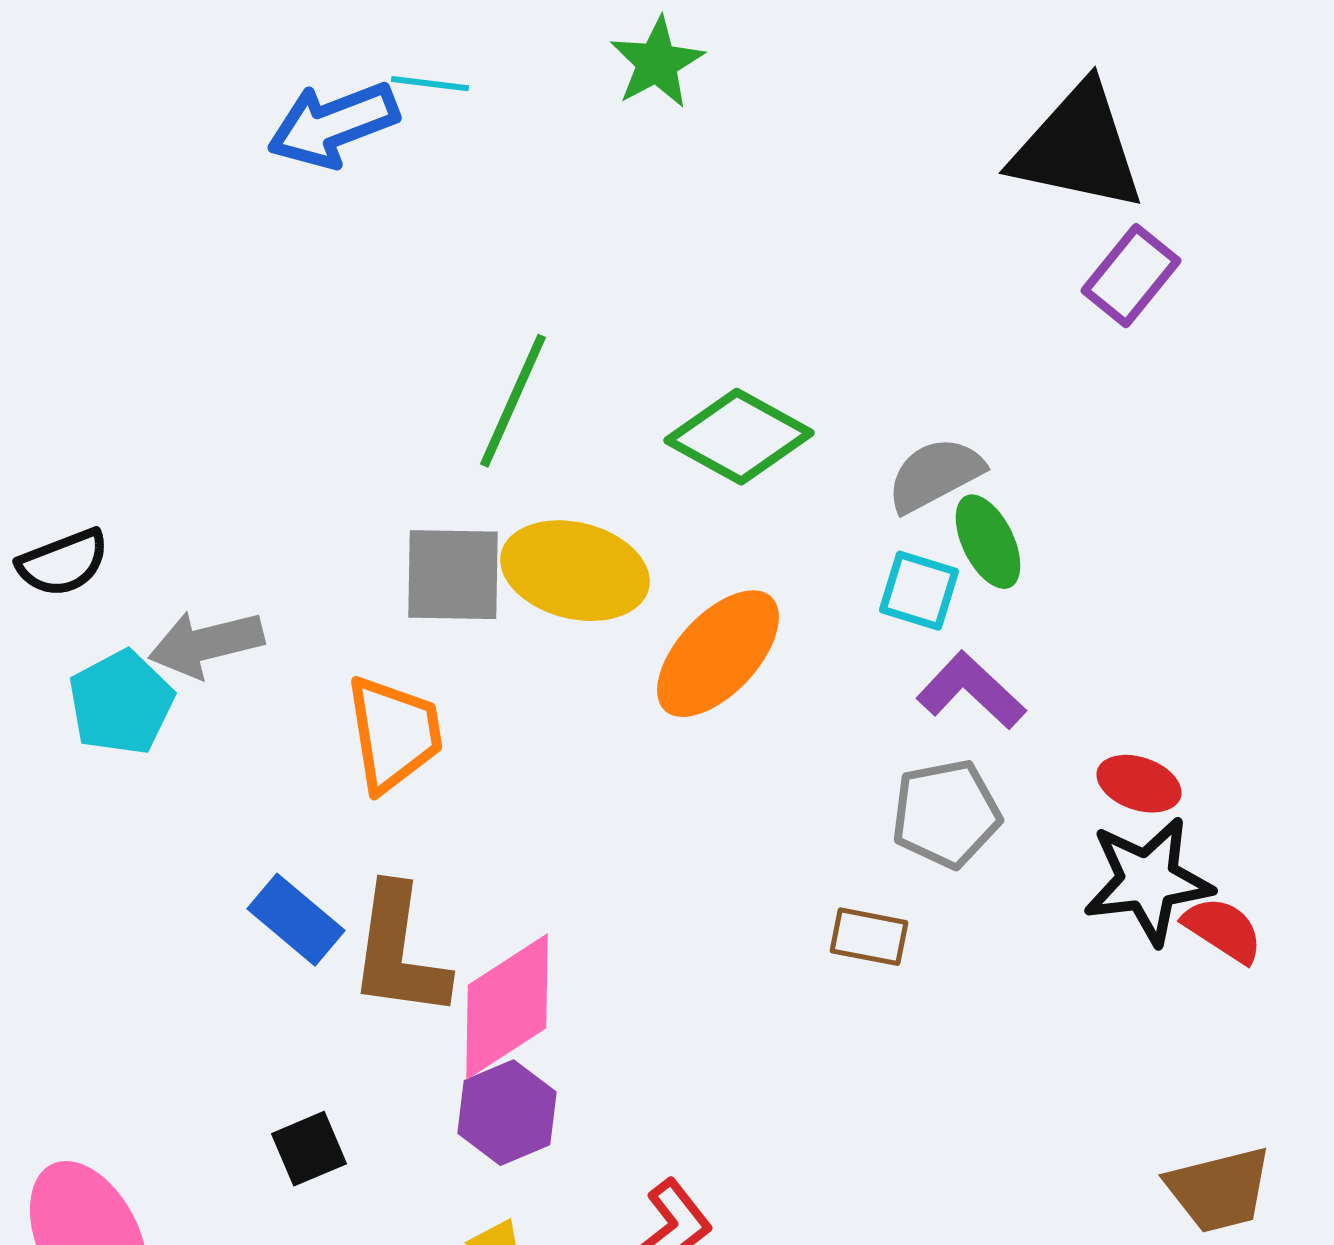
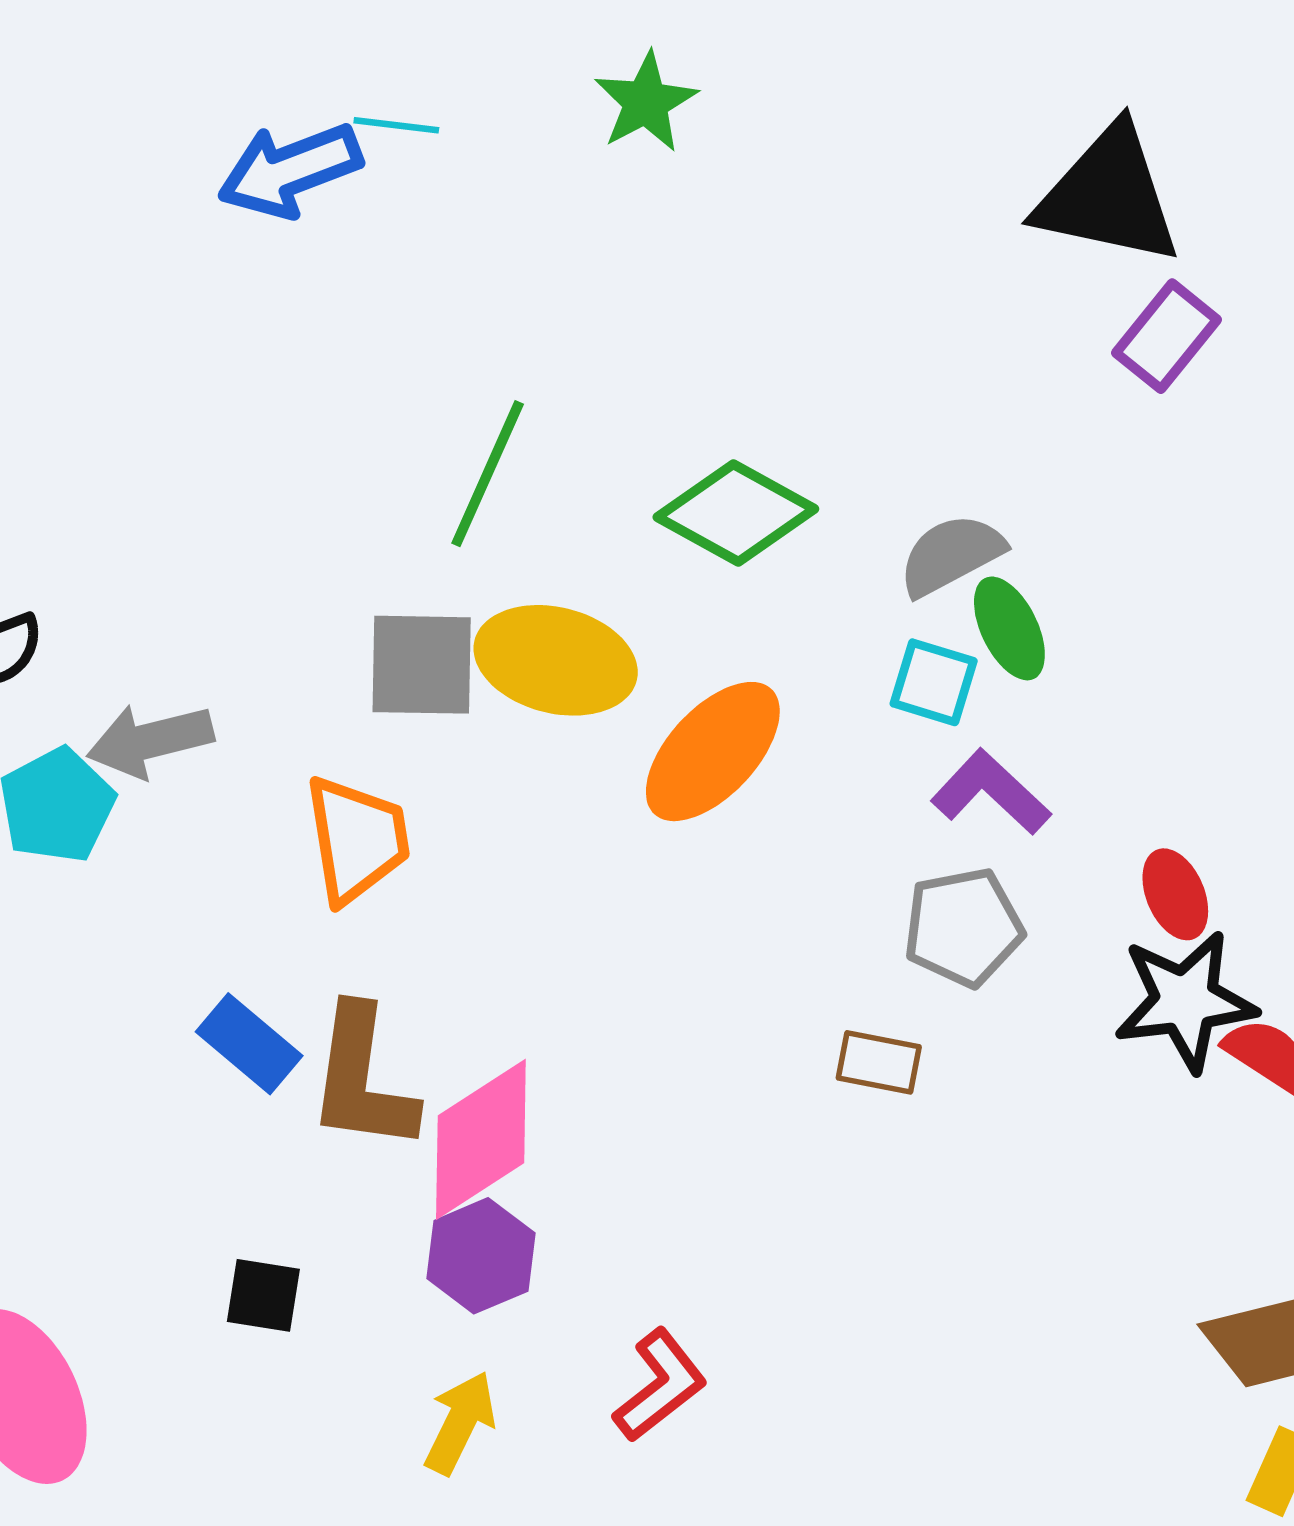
red ellipse: (1139, 784) -> (1175, 894), turned 48
black square: (309, 1149) -> (263, 1295), turned 32

